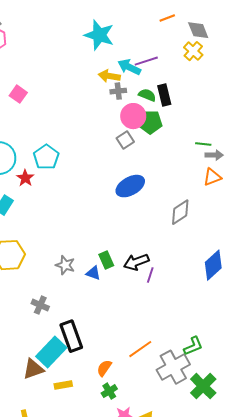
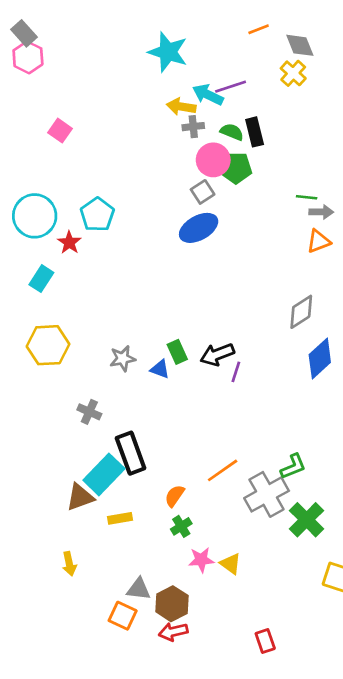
blue ellipse: (130, 186) -> (199, 228), moved
gray diamond: (180, 212) -> (301, 312), moved
gray star: (65, 265) -> (123, 358), turned -30

